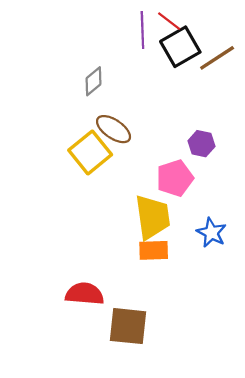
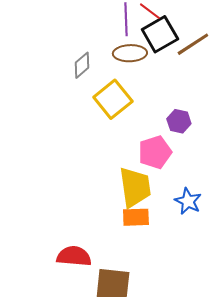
brown ellipse: (114, 129) -> (130, 53), moved, turned -36
yellow square: (90, 152) -> (113, 99), moved

